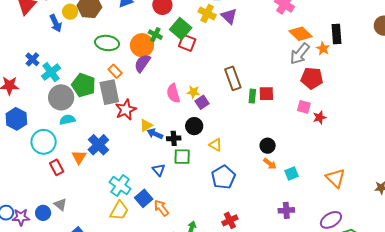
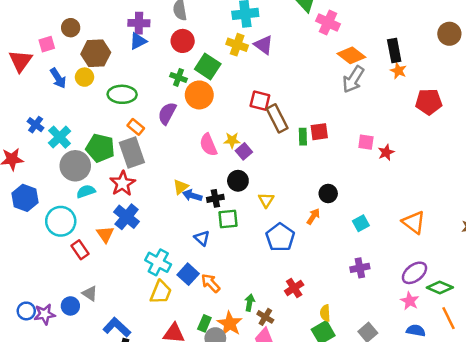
yellow circle: (70, 12) -> (85, 77), moved
red square: (187, 43) -> (260, 101), moved
orange circle: (142, 45) -> (199, 95), moved
orange star: (323, 49) -> (398, 71), moved
red pentagon: (312, 78) -> (429, 102), moved
red star: (126, 110) -> (123, 183), moved
yellow triangle: (216, 145) -> (266, 200), turned 40
orange arrow: (270, 164) -> (313, 216), moved, turned -88

